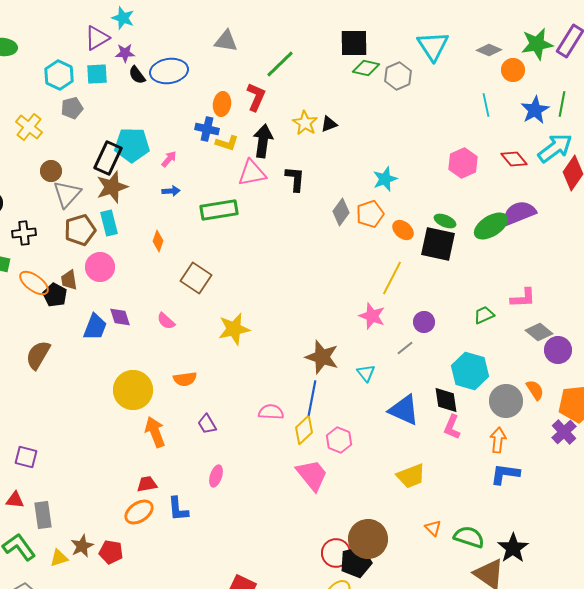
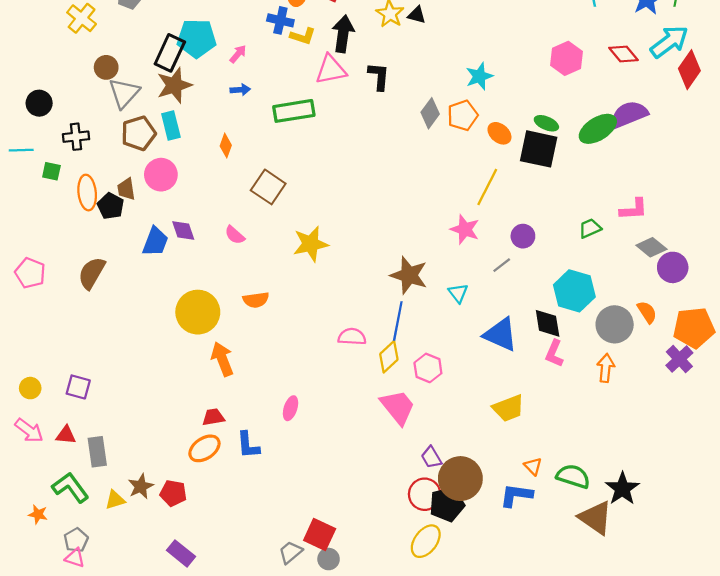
black triangle: (329, 124) -> (417, 15), turned 36
orange ellipse: (34, 283) -> (87, 193), turned 48
purple trapezoid: (207, 424) -> (431, 457), moved
blue L-shape: (505, 474) -> (516, 495), moved

